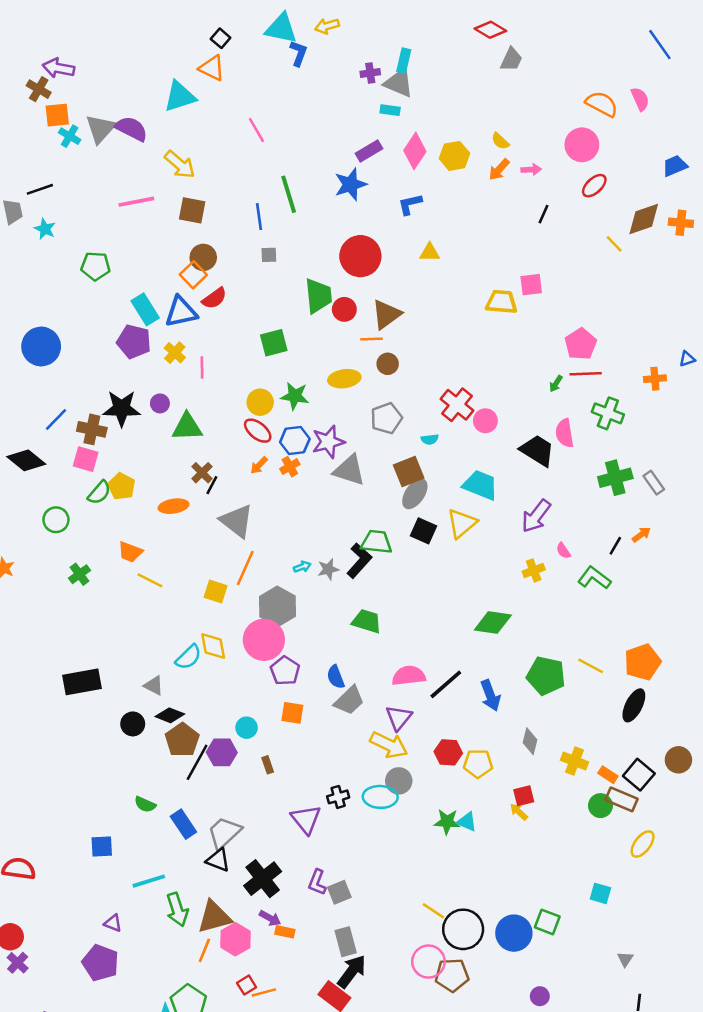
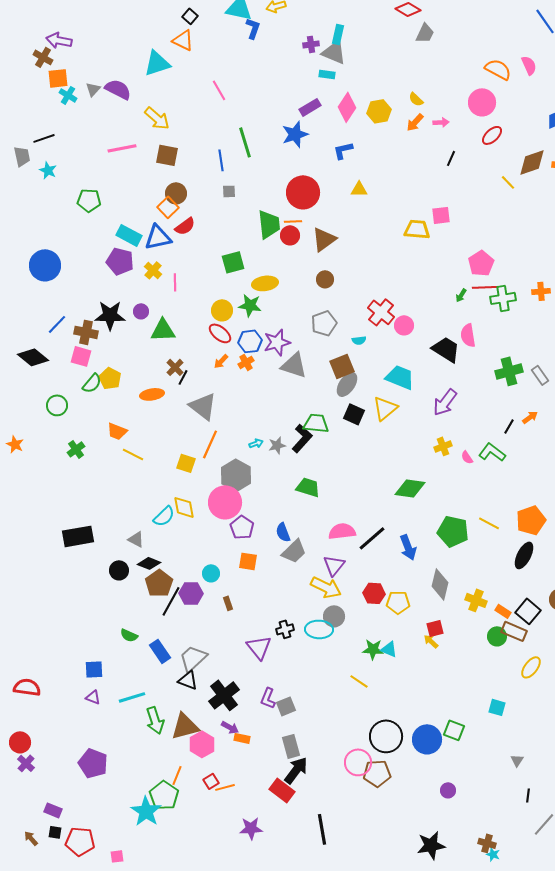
gray triangle: (101, 129) -> (93, 89), size x0.6
cyan rectangle: (145, 309) -> (129, 235), turned -30
orange line: (372, 339) -> (293, 221), moved
yellow ellipse: (344, 379) -> (265, 283), moved
green cross: (608, 413) -> (503, 298), moved, turned -30
pink semicircle: (563, 551) -> (467, 457), moved
gray diamond: (530, 741) -> (440, 584), size x1.4
yellow line: (433, 911) -> (359, 681), moved
purple triangle: (113, 923) -> (93, 697), moved
orange line: (204, 950) -> (177, 775), moved

